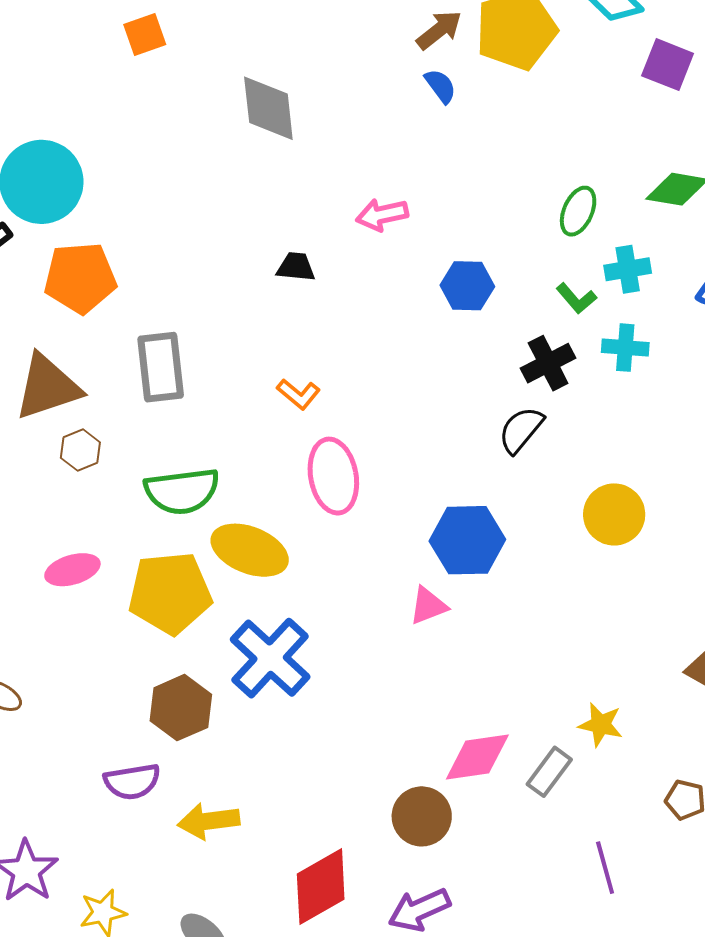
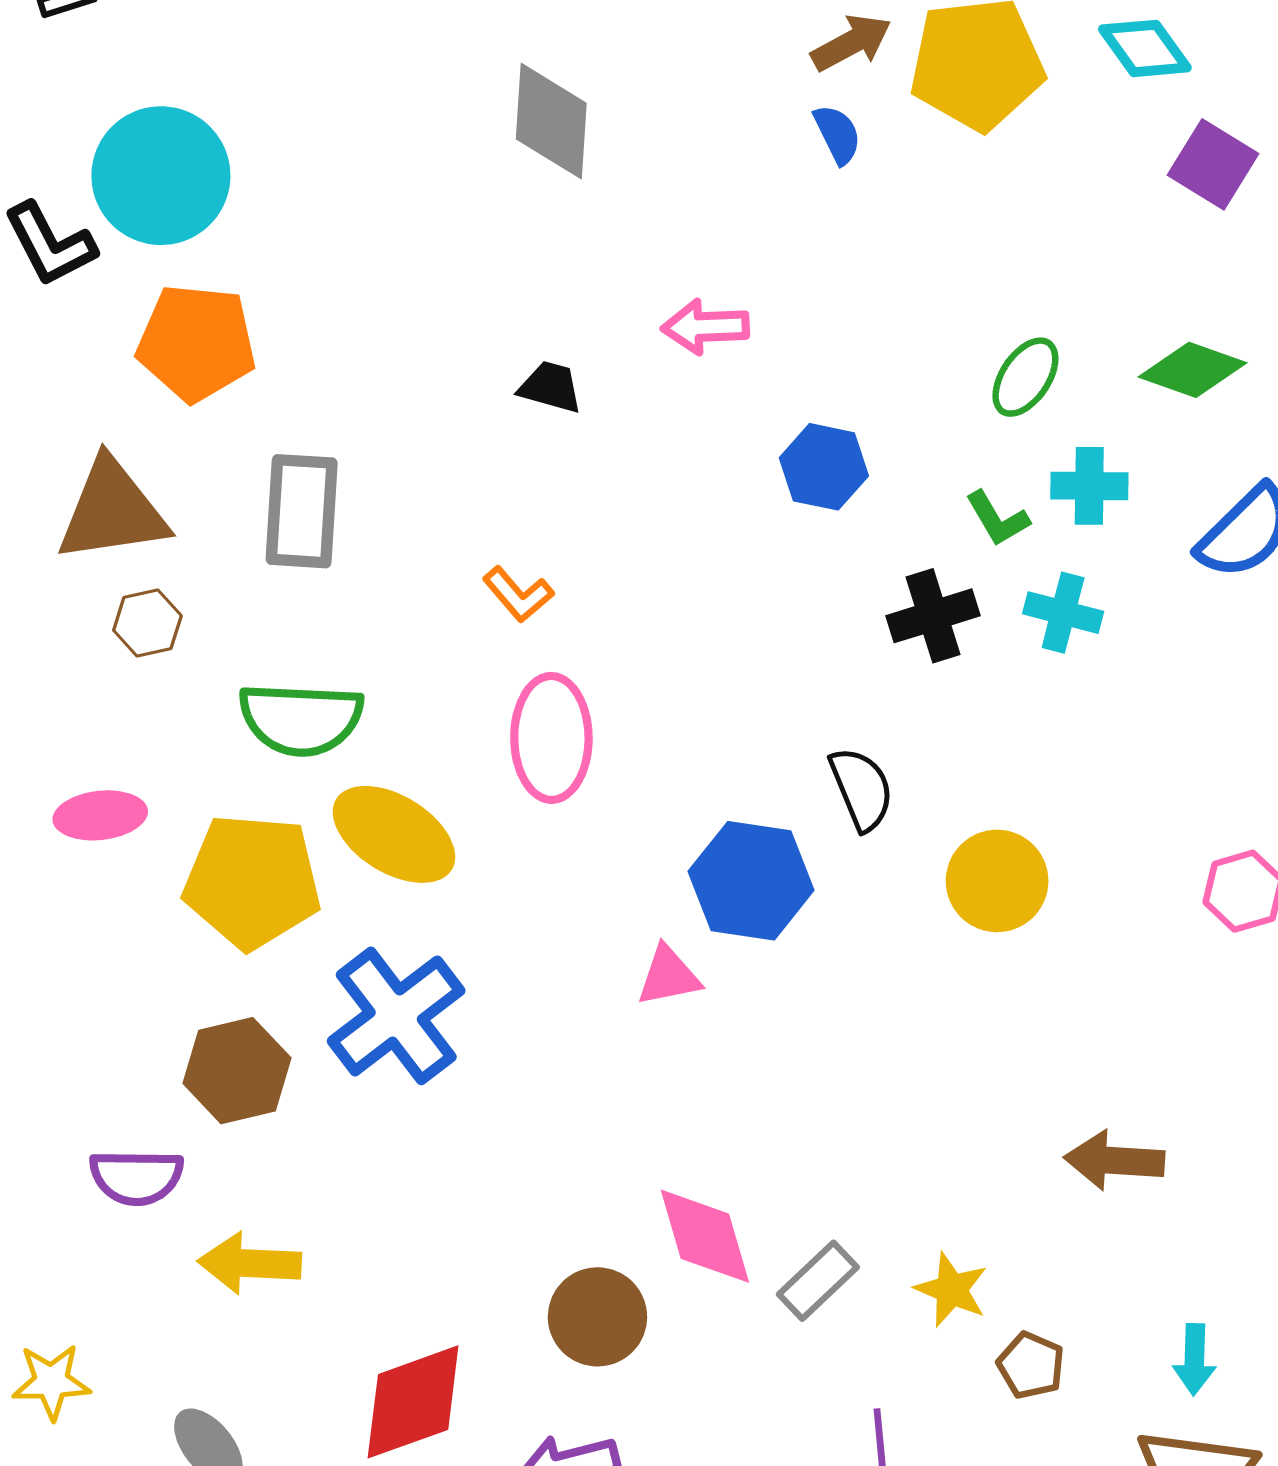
black semicircle: (521, 430) -> (861, 789), moved, turned 108
yellow star: (601, 725) -> (951, 1290), moved
pink diamond: (477, 757) -> (705, 1236), turned 72

